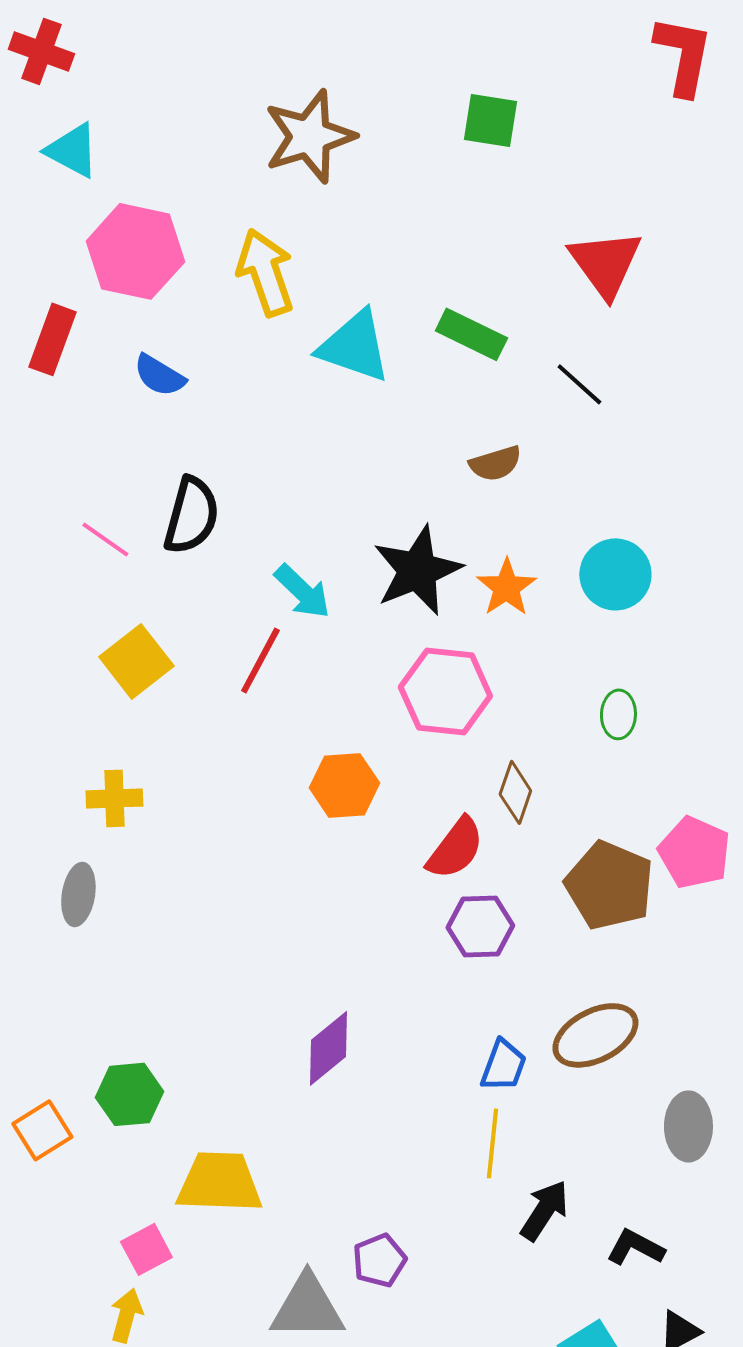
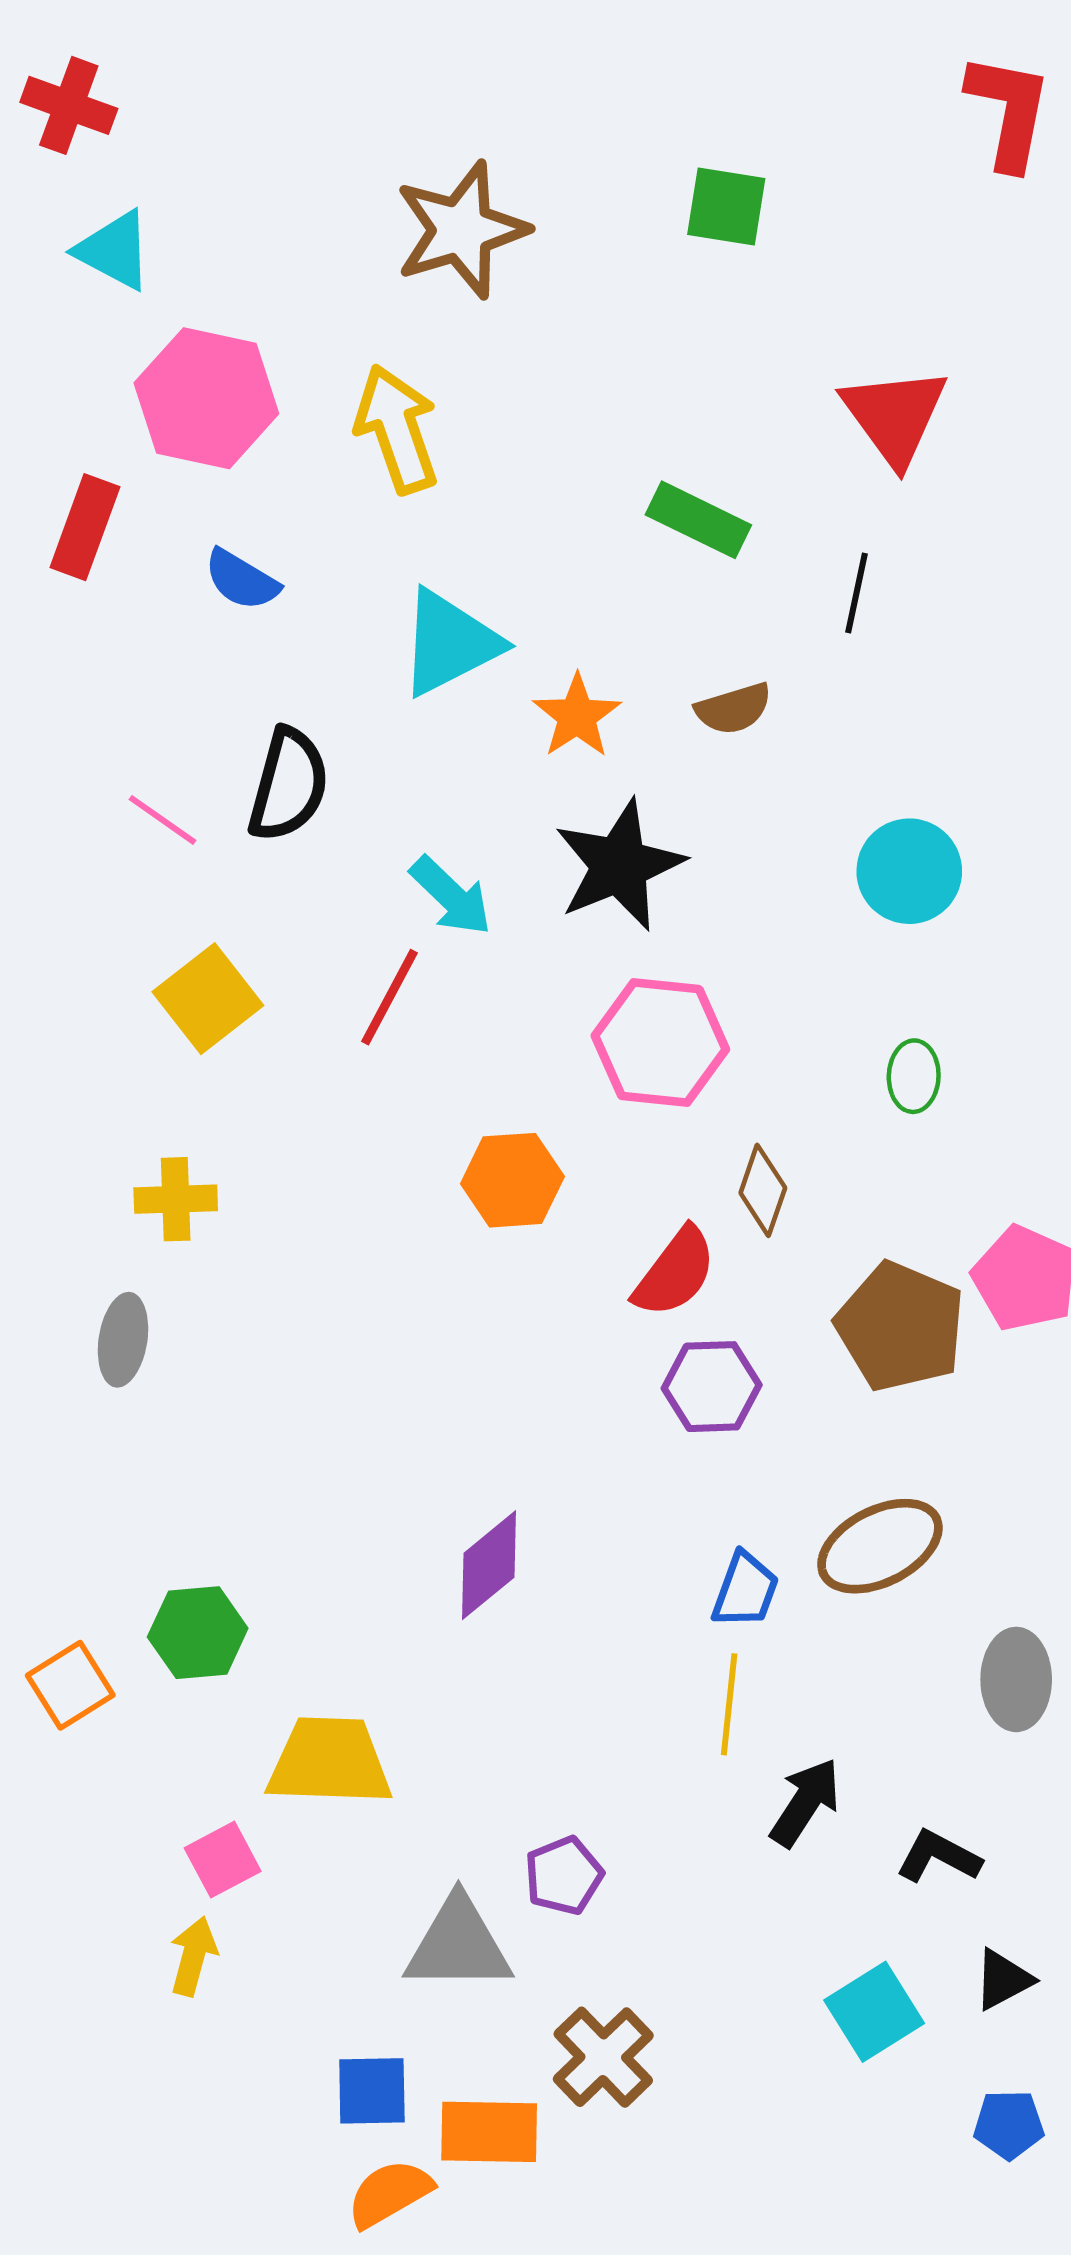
cyan triangle: (354, 346) -> (450, 643), moved, turned -46
black line: (579, 384) -> (857, 593), turned 60
orange star: (506, 587) -> (577, 716), moved

